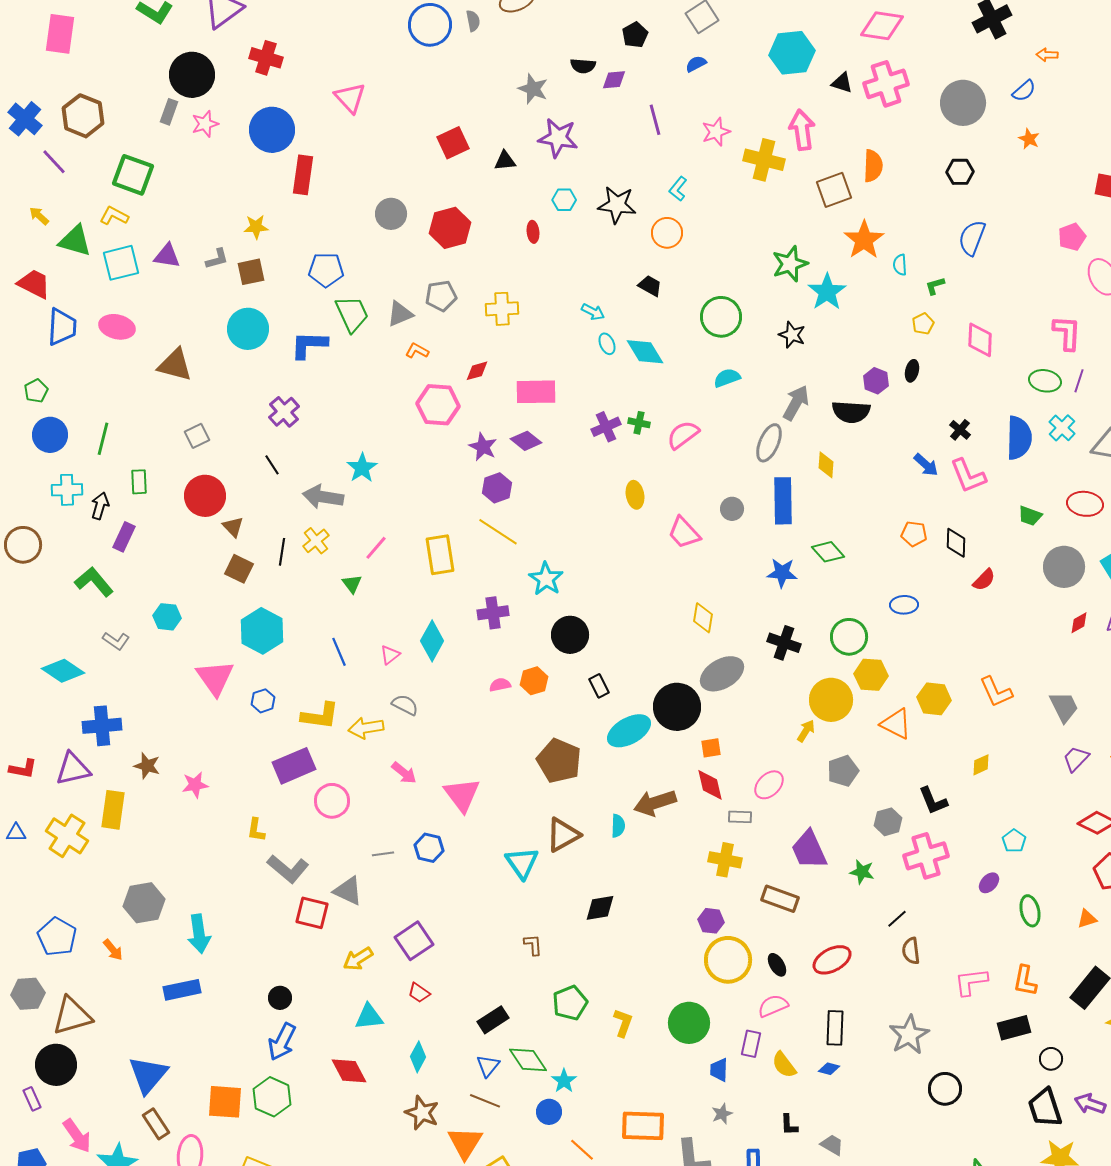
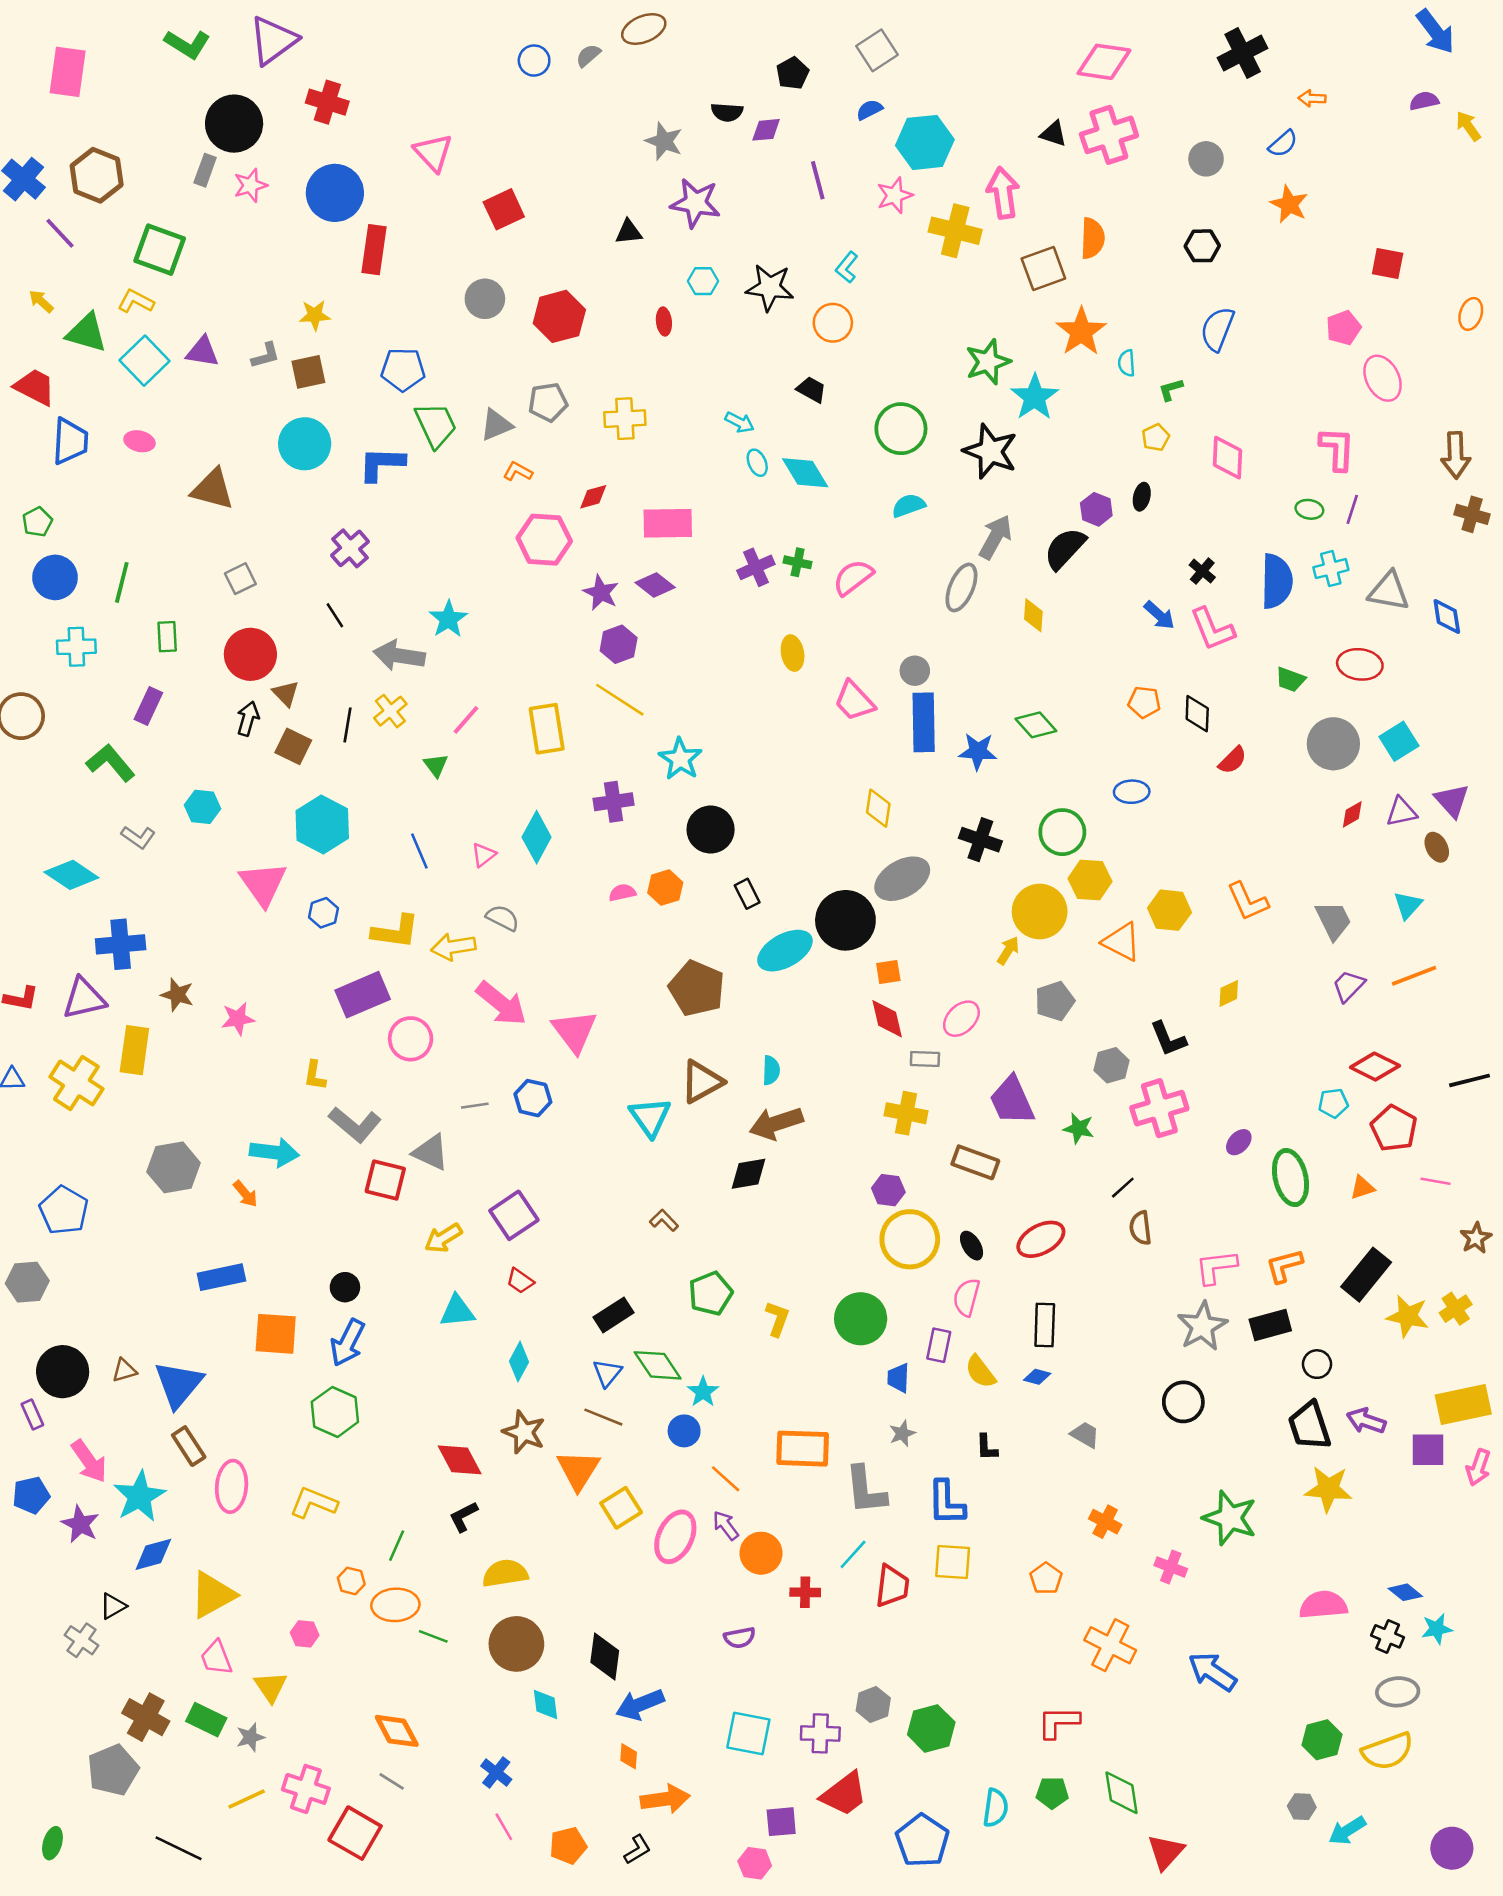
gray semicircle: (473, 21) -> (588, 55), turned -120
blue circle: (430, 25) -> (534, 61), size x0.6
cyan hexagon: (792, 53) -> (925, 142), moved
gray circle: (963, 103) -> (1206, 159), size x0.6
orange star: (1029, 139) -> (1289, 204), size x1.4
red square: (453, 143) -> (504, 209), moved
cyan square: (121, 263) -> (145, 361), turned -30
pink ellipse: (117, 327) -> (139, 441), size x0.7
black star: (792, 335) -> (990, 451), size x1.6
green ellipse: (1045, 381) -> (1309, 509), size x0.7
black semicircle: (851, 412) -> (1065, 548), turned 129
cyan cross: (1062, 428) -> (1331, 569), turned 32
blue rectangle: (783, 501) -> (924, 722), moved
black arrow: (100, 506) -> (248, 719), moved
pink arrow: (404, 773) -> (501, 1004), size x1.6
brown arrow: (655, 803) -> (776, 1123), moved
cyan pentagon: (1014, 841) -> (1333, 1103), moved, turned 30
green ellipse: (1030, 911) -> (1290, 1177), size x1.4
cyan arrow: (199, 934) -> (274, 1152), moved, turned -75
brown L-shape: (533, 945) -> (664, 1220), turned -40
orange arrow: (113, 950) -> (245, 1194), moved
orange L-shape: (1025, 981) -> (1284, 1266), turned 64
pink semicircle: (773, 1006) -> (966, 1297), turned -52
brown triangle: (72, 1016) -> (124, 1370), moved, size x0.5
gray star: (909, 1035) -> (1202, 1326), moved
red diamond: (349, 1071) -> (460, 1460), moved
orange square: (225, 1102) -> (276, 1334), moved
gray trapezoid: (832, 1145) -> (1085, 1435), moved

